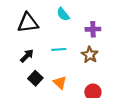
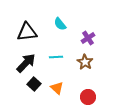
purple cross: (93, 29) -> (88, 38), turned -32
black arrow: (27, 56) -> (26, 63), size x1.5

